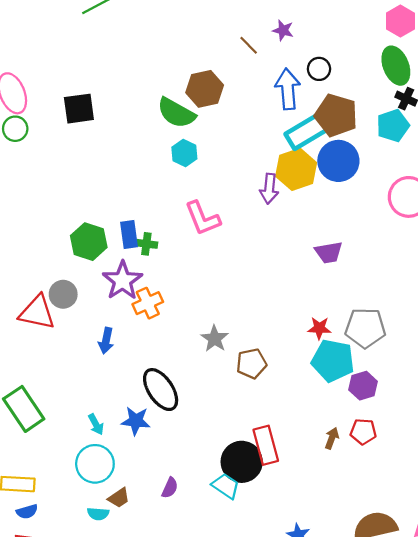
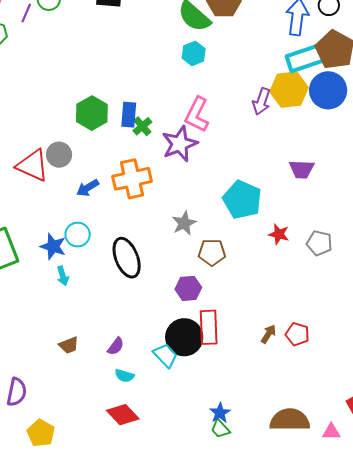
pink L-shape: (203, 218) -> (197, 115), turned 36
green cross: (146, 244) -> (142, 126), turned 30
purple star: (122, 281) -> (180, 144), moved
orange cross: (148, 303) -> (132, 179), size x1.4
gray pentagon: (365, 328) -> (319, 243), size x0.7
blue arrow: (106, 341) -> (88, 188), moved, turned 35
cyan pentagon: (333, 361) -> (242, 200), moved
purple hexagon: (363, 386) -> (188, 288), moved
blue star: (136, 421) -> (53, 246), moved
cyan circle: (95, 464) -> (78, 235), moved, size x0.7
cyan semicircle: (98, 514) -> (124, 376), moved

